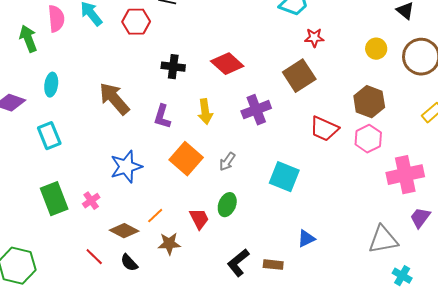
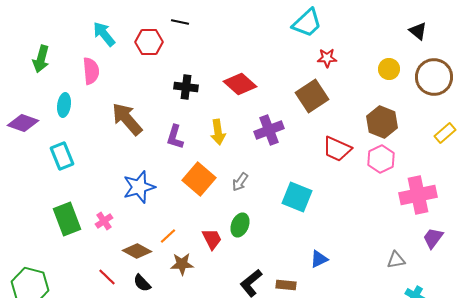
pink semicircle: (56, 19) -> (91, 71), moved
green arrow: (28, 39) -> (41, 59), turned -144
gray triangle: (383, 240) -> (396, 260), size x0.6

